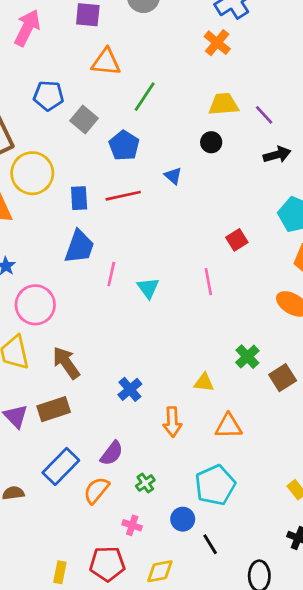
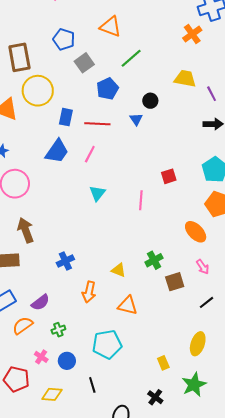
black circle: (211, 142) -> (150, 101), moved
pink line: (111, 274) -> (90, 154), moved
blue circle: (183, 519) -> (67, 361), moved

